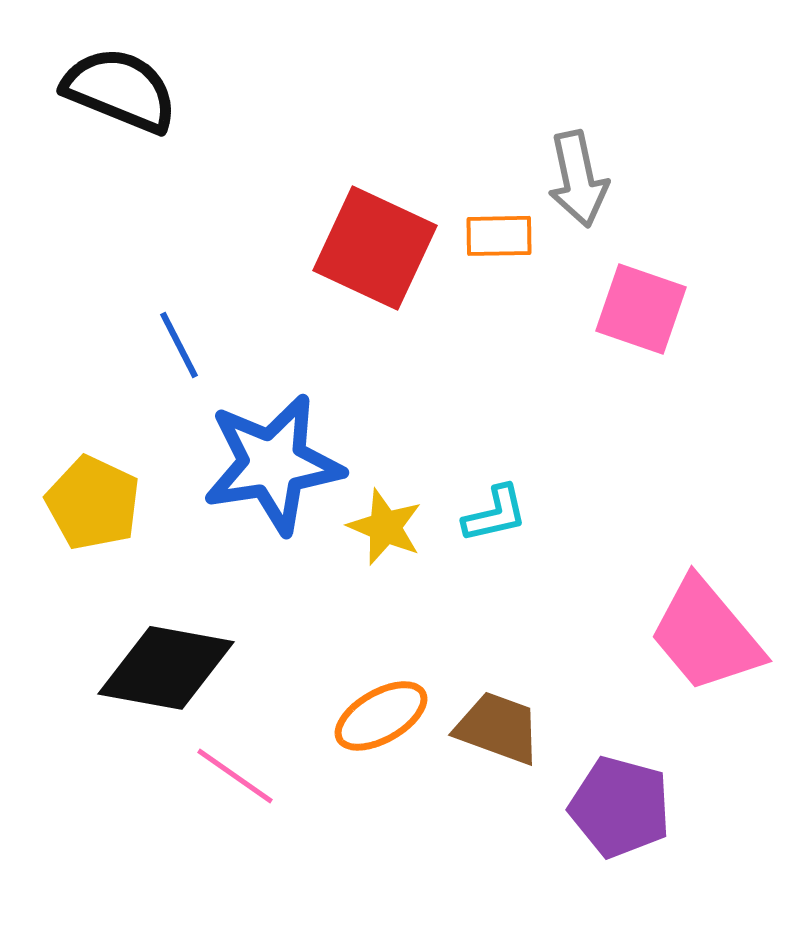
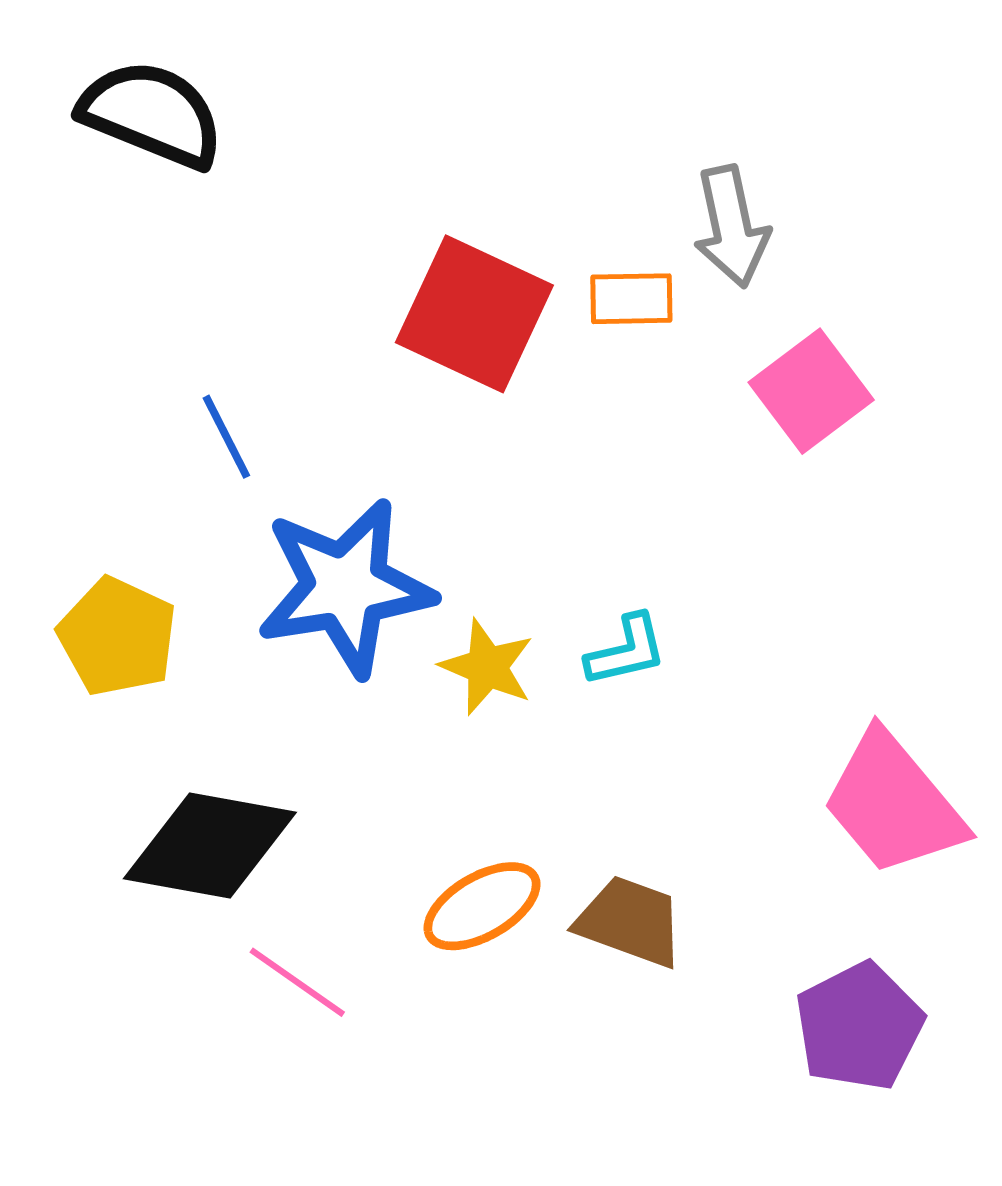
pink square: (641, 309) -> (811, 391), turned 34
purple pentagon: (620, 807) -> (859, 1026), moved, turned 30

